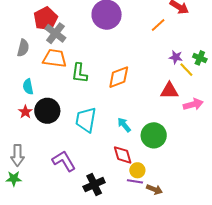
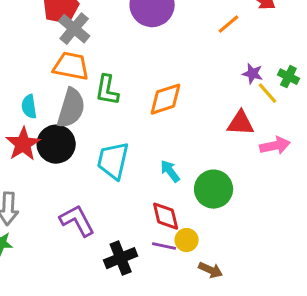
gray semicircle: (23, 48) -> (71, 108), moved, size x1.5
red star: (25, 112) -> (23, 144), size x1.6
purple line: (135, 181) -> (164, 246), moved

